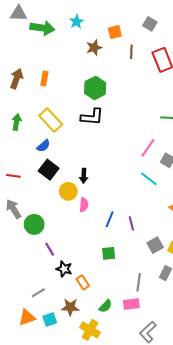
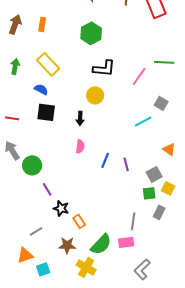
black L-shape: (92, 117) -> (104, 68), moved
blue semicircle: (43, 146) -> (41, 89), turned -112
pink line: (148, 148) -> (139, 76), moved
black square: (49, 170) -> (46, 112), turned -30
cyan line: (149, 179) -> (143, 121), turned -66
yellow circle: (68, 191) -> (95, 95), moved
gray square: (155, 245) -> (154, 174), moved
green square: (109, 253) -> (149, 193), moved
green semicircle: (105, 306) -> (101, 244), size x1.6
cyan square: (50, 320) -> (43, 269), moved

